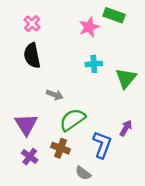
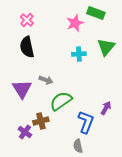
green triangle: (126, 78) -> (106, 47), moved
purple triangle: (26, 124) -> (22, 89), moved
brown cross: (61, 148) -> (41, 121), moved, turned -35
gray semicircle: (83, 173) -> (78, 146), moved, turned 40

